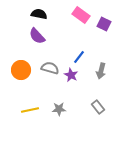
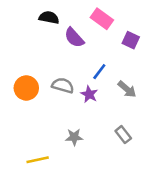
purple square: (104, 24) -> (131, 40), moved
purple semicircle: (37, 36) -> (74, 38), moved
gray arrow: (101, 71) -> (127, 89), turned -63
yellow line: (30, 110) -> (38, 160), moved

